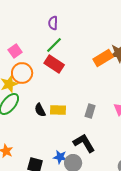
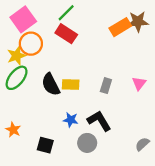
pink square: (15, 51) -> (23, 19), size x1.6
black semicircle: (40, 110) -> (51, 84), size x1.5
blue star: (60, 157) -> (71, 120), moved

